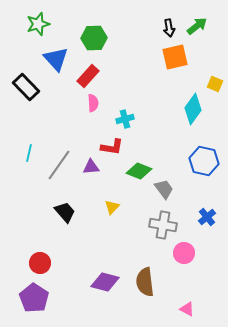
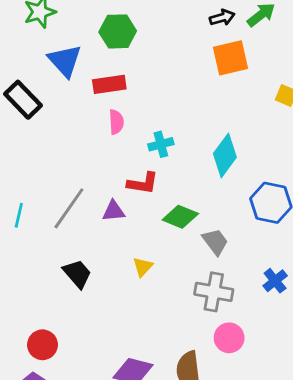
black arrow: (169, 28) -> (222, 18), turned -96
red rectangle: (88, 76) -> (109, 84), turned 40
cyan diamond: (193, 109) -> (225, 155), moved
cyan line: (29, 153) -> (19, 215), moved
pink circle: (184, 253) -> (229, 338), moved

